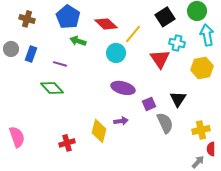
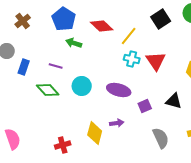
brown cross: (27, 19) -> (23, 21), turned 35
cyan cross: (177, 43) -> (132, 59), moved
cyan circle: (116, 53) -> (82, 86), moved
blue rectangle: (31, 54) -> (24, 67), moved
black triangle: (178, 99) -> (174, 101), turned -48
gray semicircle: (165, 123) -> (161, 138), moved

